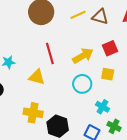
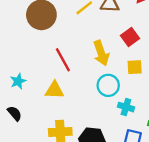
yellow arrow: (83, 56) -> (101, 53), turned 115
cyan cross: (102, 107) -> (126, 107), moved

